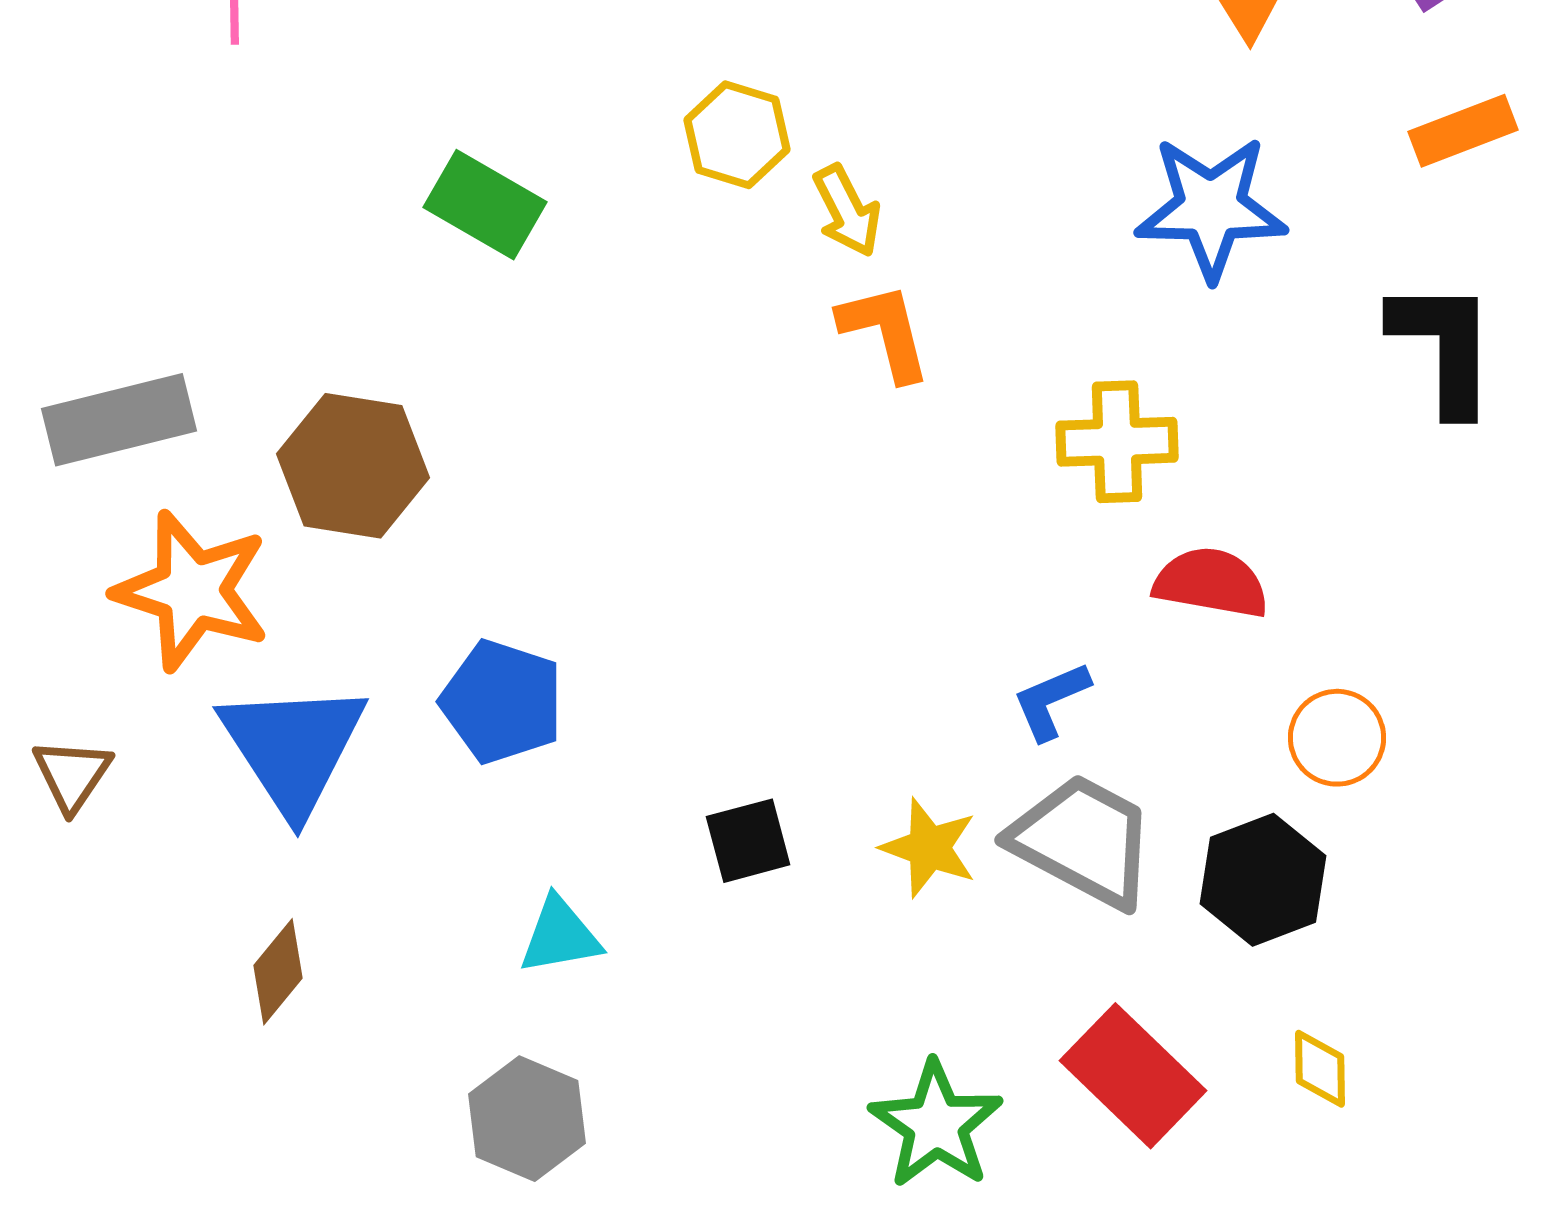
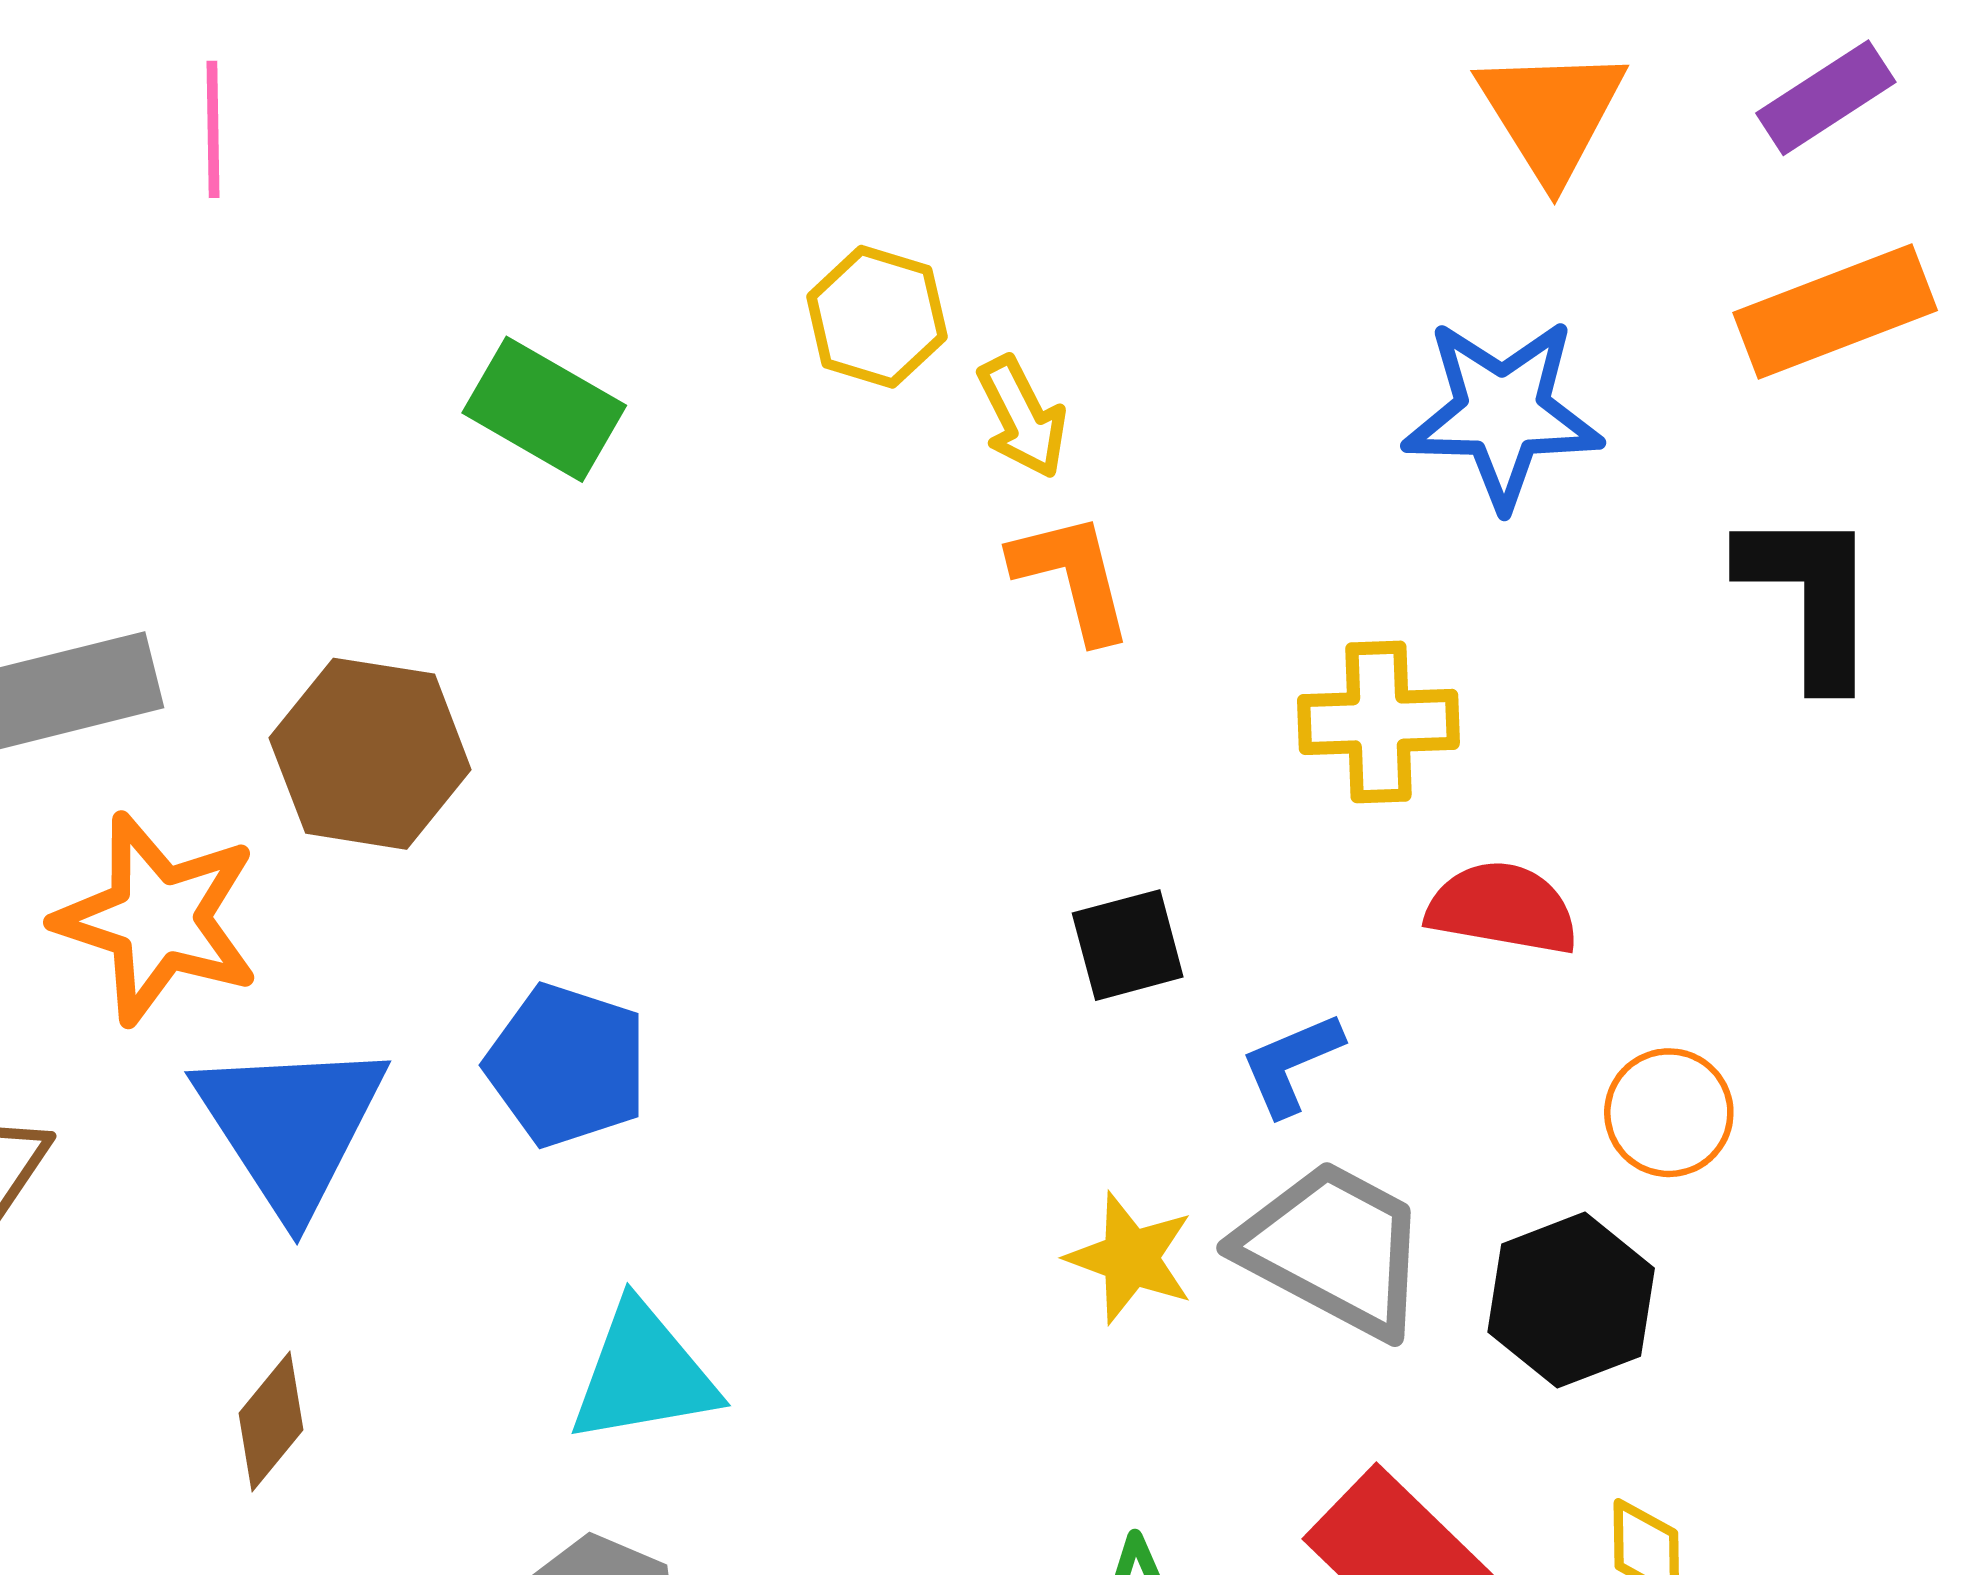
orange rectangle: (1463, 131) -> (1835, 311), size x1.4
black square: (748, 841) -> (1128, 945), moved
cyan triangle: (560, 936) -> (643, 1374), size x1.4

